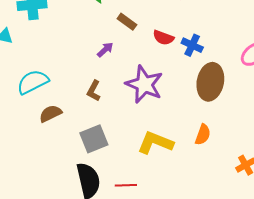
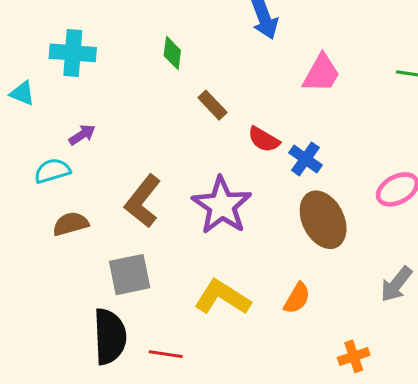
purple arrow: (105, 50) -> (82, 135), moved
cyan semicircle: (33, 82) -> (52, 171), size x0.7
brown ellipse: (210, 82) -> (323, 220), turned -48
brown L-shape: (94, 91) -> (143, 201), size x1.6

